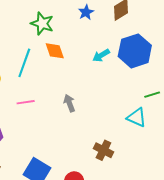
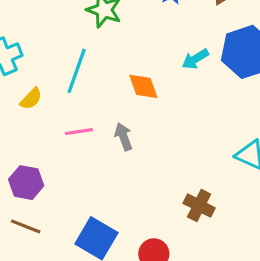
orange diamond: (55, 51) -> (143, 86), moved
gray arrow: (69, 103) -> (123, 137), moved

